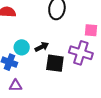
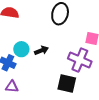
black square: (55, 63) -> (67, 84), moved

